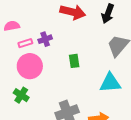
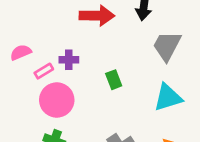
purple cross: (45, 39) -> (69, 60), turned 32

